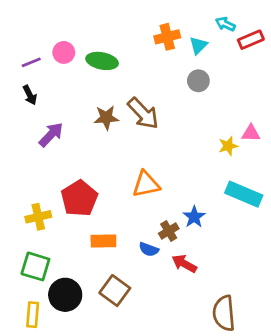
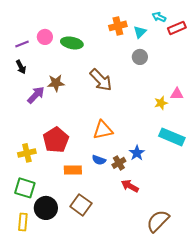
brown star: (106, 118) -> (56, 83), moved
blue semicircle: (149, 249) -> (99, 160), moved
brown semicircle: (224, 313) -> (158, 221), turned 50

